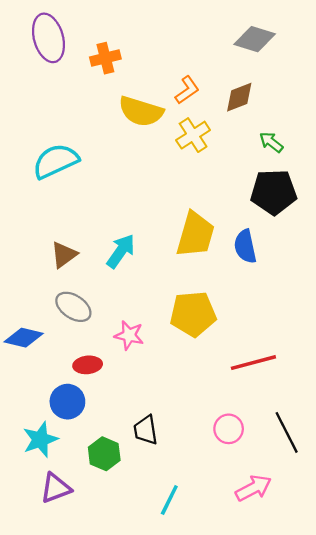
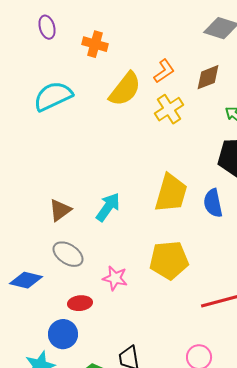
purple ellipse: (48, 38) -> (47, 27), size x0.6
orange cross: (105, 58) -> (95, 44), turned 30
yellow semicircle: (141, 111) -> (125, 89), turned -69
cyan semicircle: (56, 161) -> (53, 96), moved

